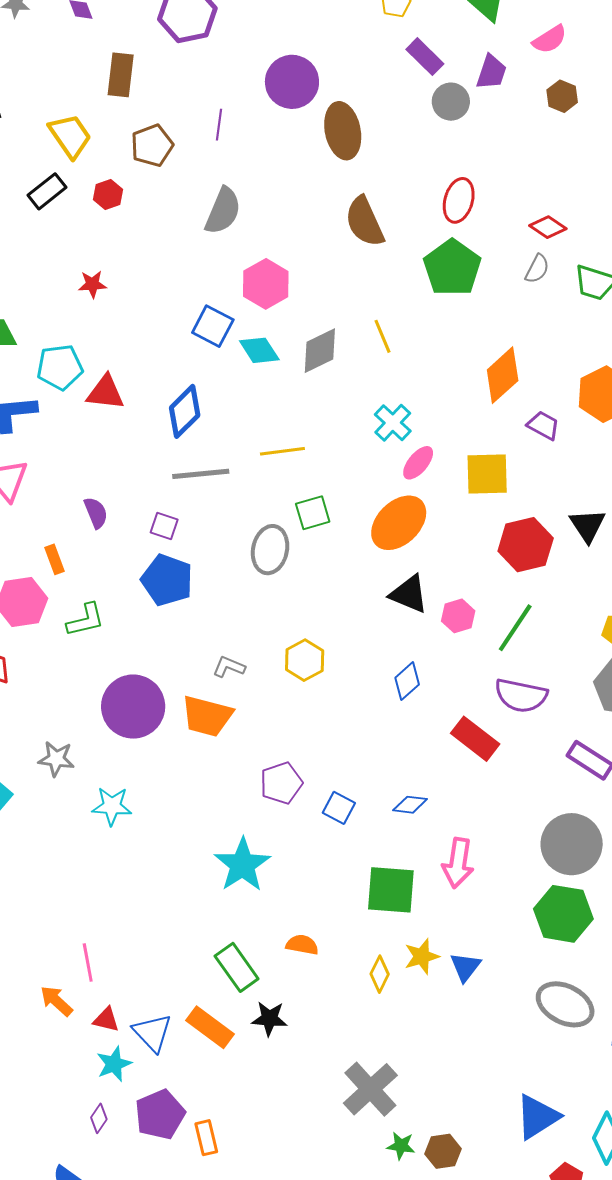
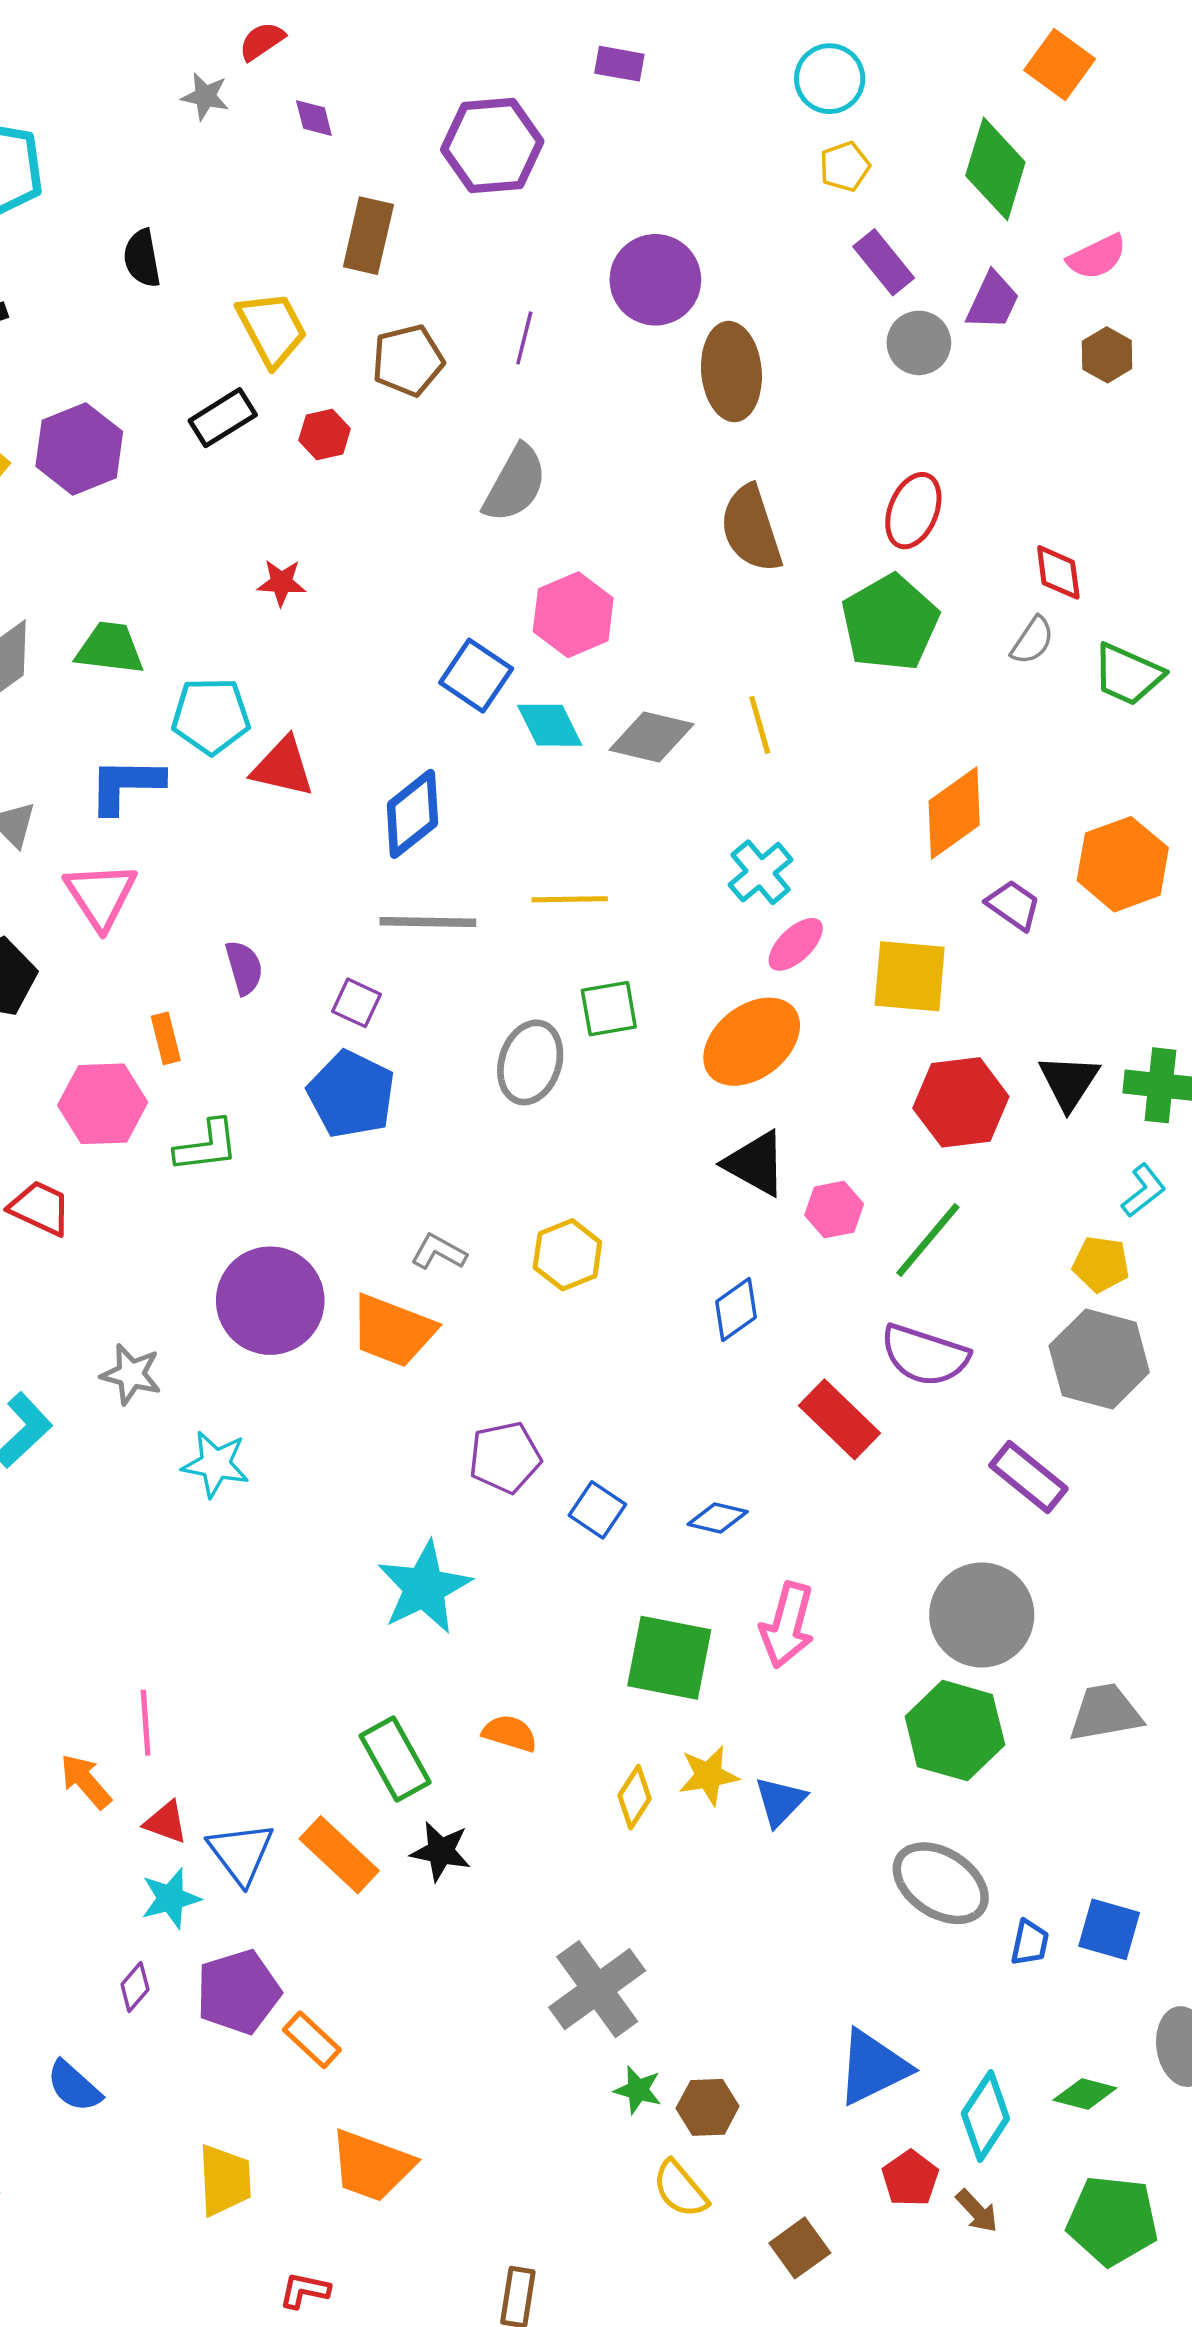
red diamond: (548, 227) -> (1058, 572), turned 42
gray diamond: (320, 351) -> (652, 737), turned 33
orange rectangle: (206, 1138) -> (312, 2040), turned -40

